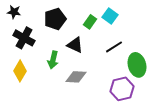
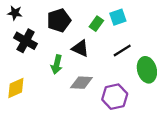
cyan square: (110, 16) -> (118, 17), turned 35
yellow diamond: (20, 71) -> (16, 88), moved, turned 35
purple hexagon: (122, 89) -> (115, 97), moved

